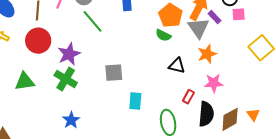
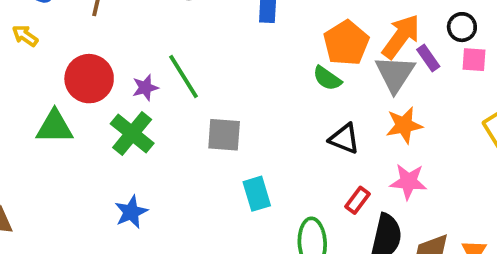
green line: (92, 21) -> (183, 76), moved
red circle: (38, 41) -> (89, 79), moved
purple star: (69, 54) -> (145, 88), size x0.6
cyan rectangle: (135, 101) -> (257, 194), turned -30

